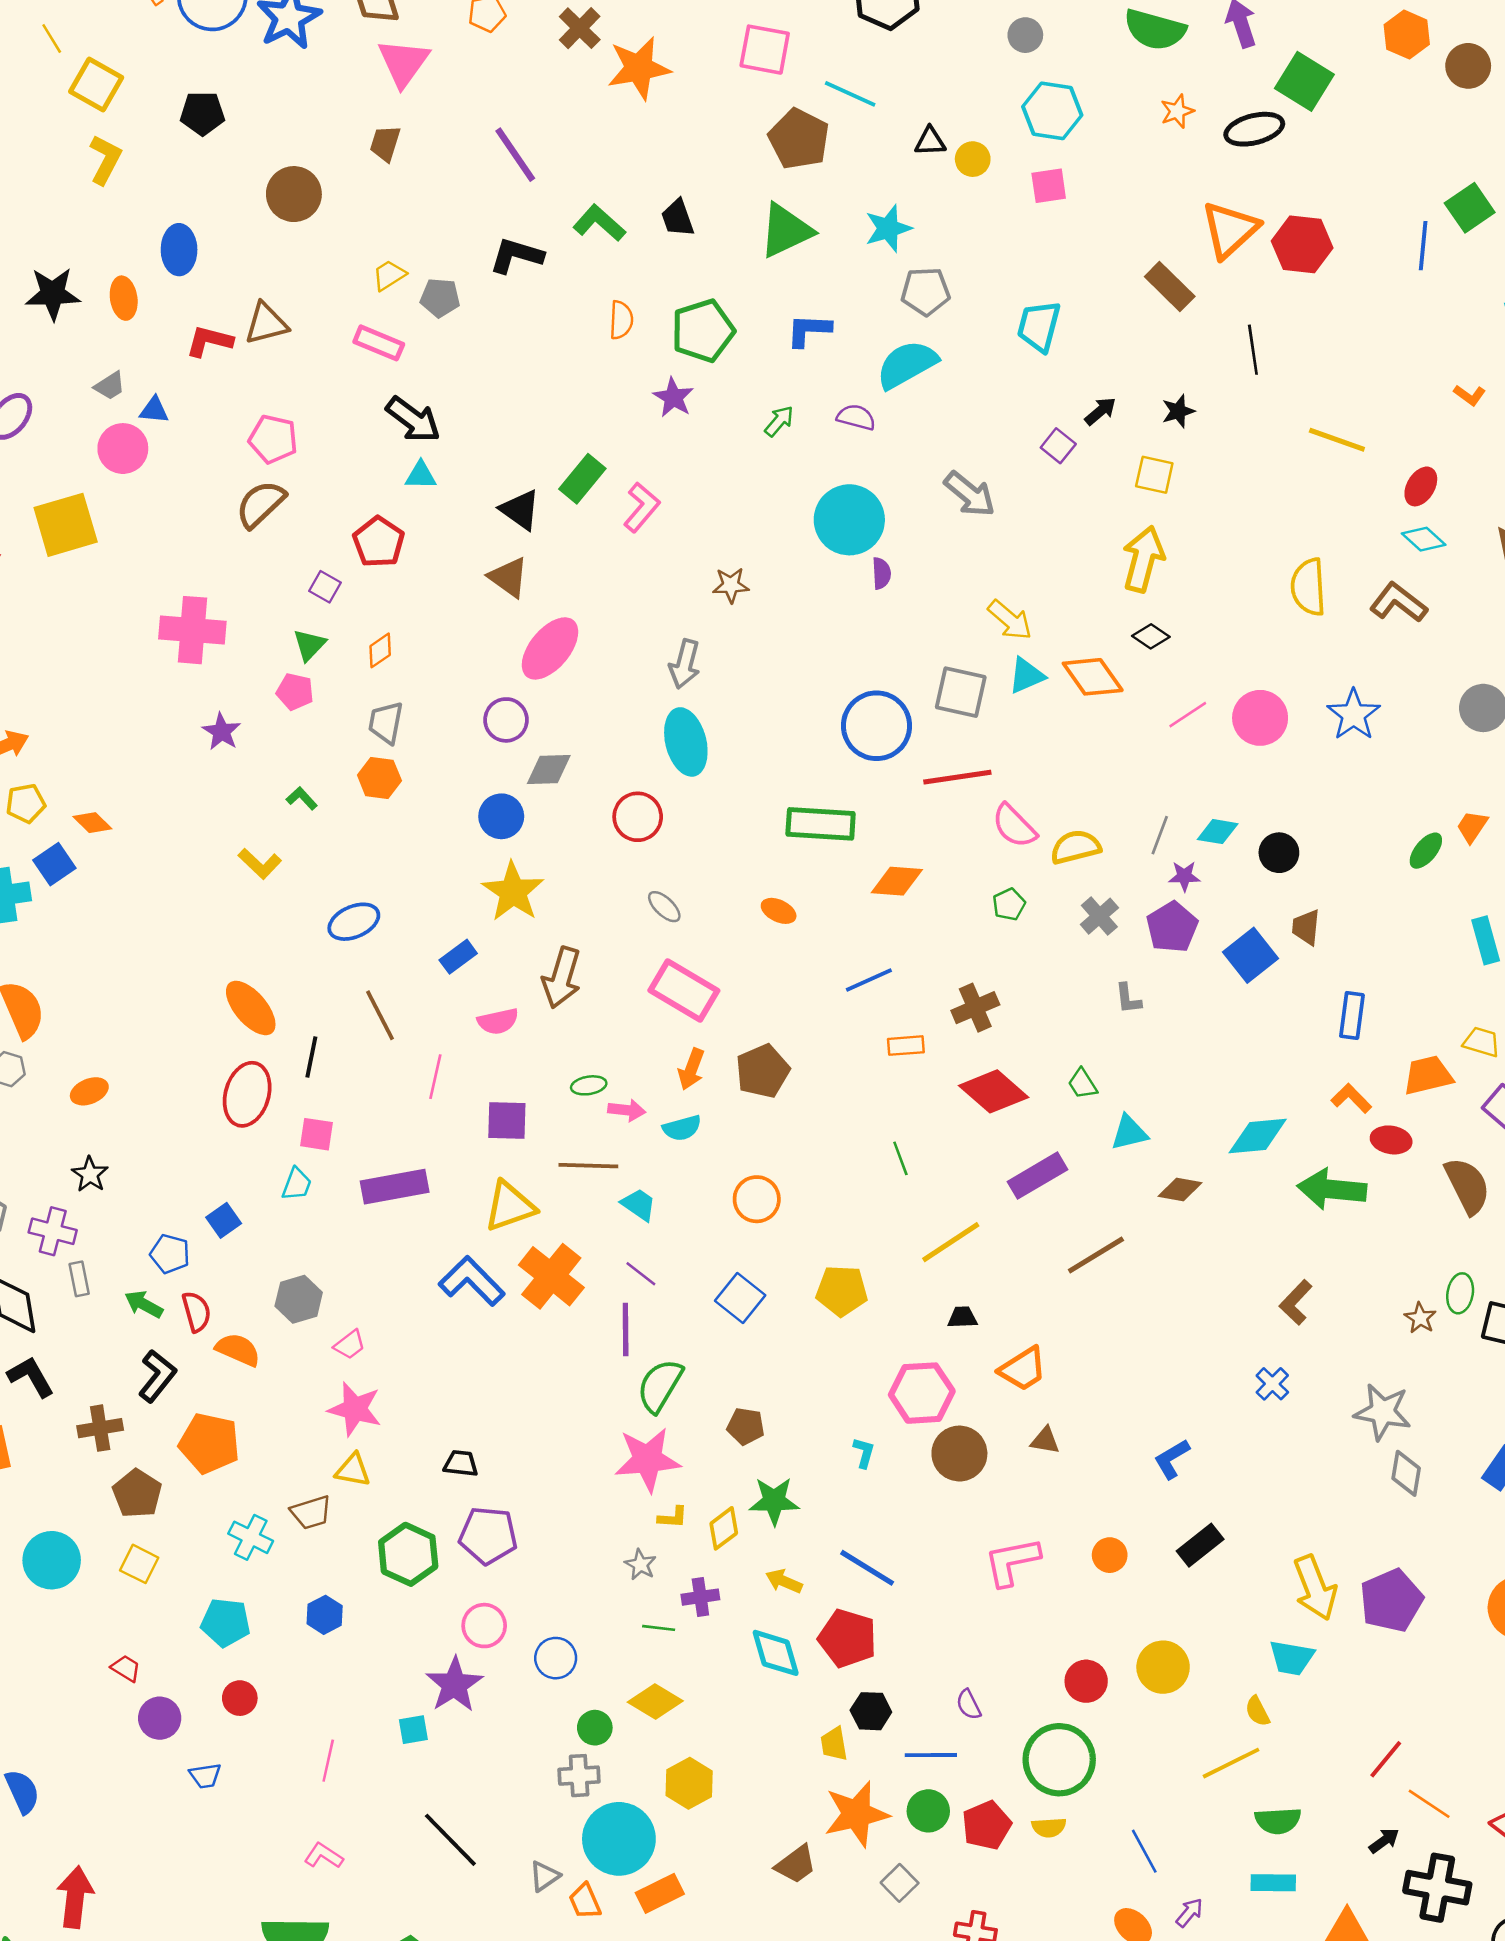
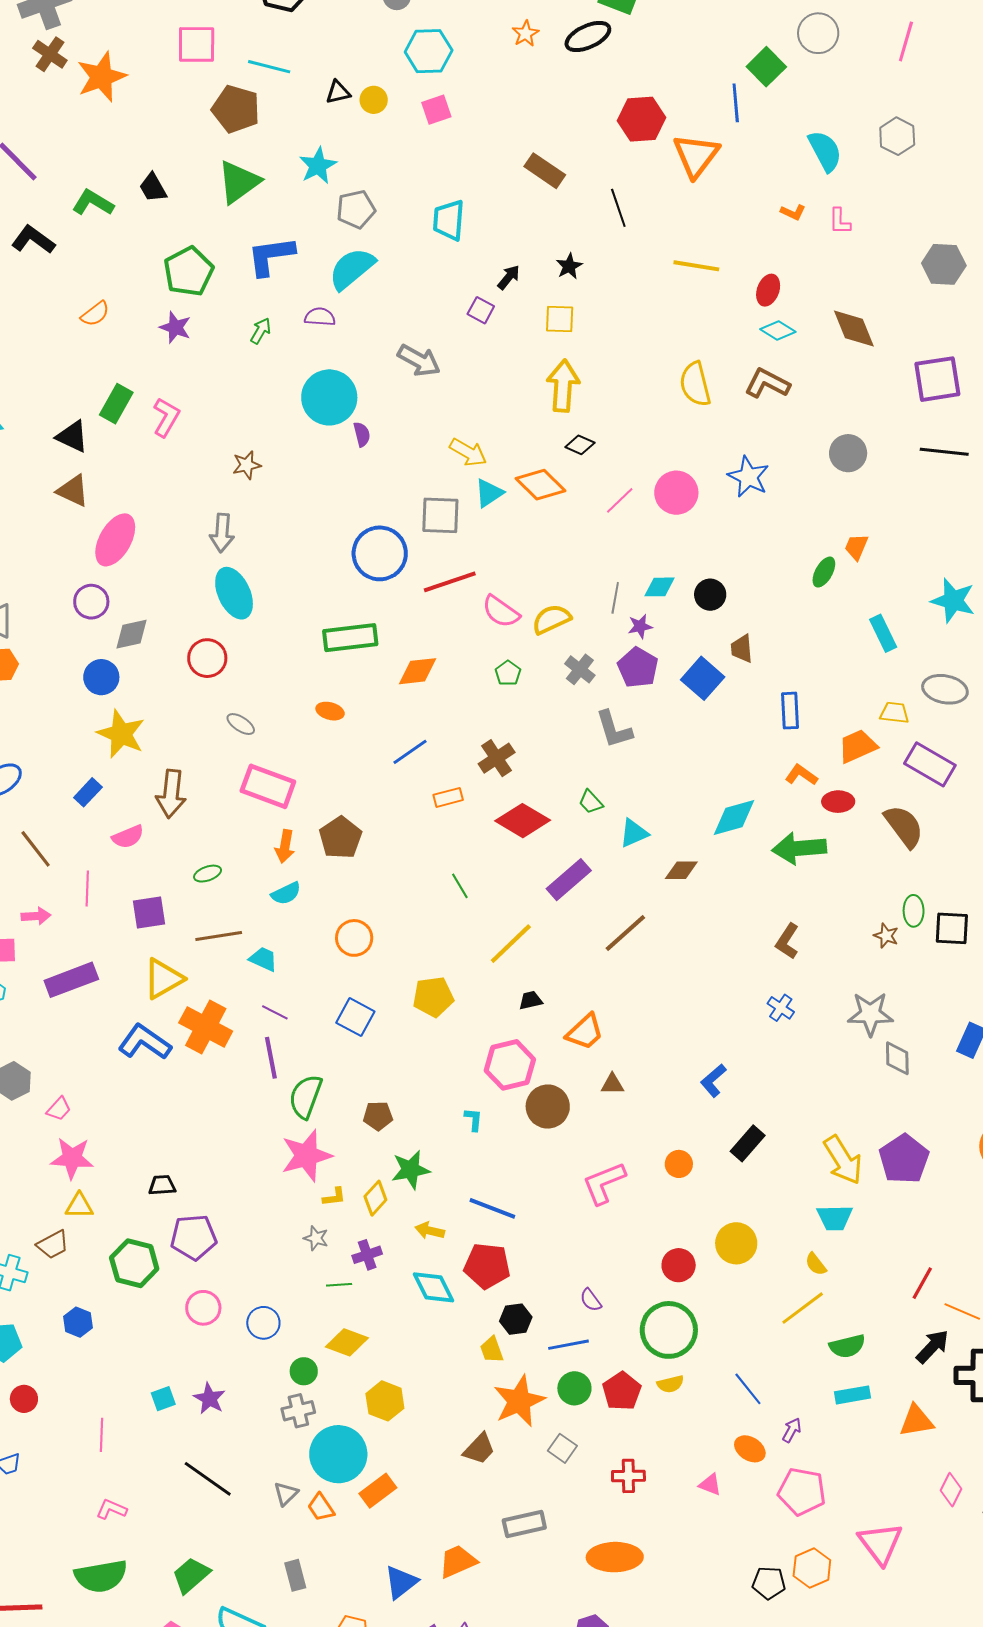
orange triangle: (1230, 230) -> (696, 156), moved
black L-shape: (516, 256) -> (33, 240), turned 30
orange semicircle: (621, 320) -> (95, 314), moved, turned 60
blue L-shape: (809, 330) -> (271, 256), size x1.4
gray L-shape: (1128, 999) -> (614, 729), size x1.6
pink arrow: (627, 1110) -> (36, 916), moved
purple star: (454, 1685) -> (209, 1399), moved, size x0.7
black arrow: (1384, 1841) -> (932, 1347), size x1.5

